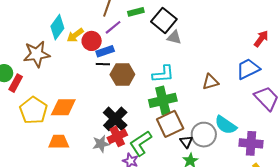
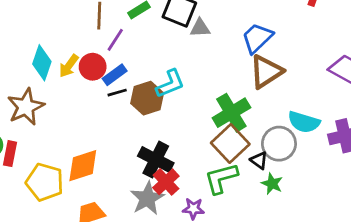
blue trapezoid: (248, 69) -> (257, 38), moved
cyan L-shape: (163, 74) -> (170, 84), moved
brown triangle: (210, 82) -> (266, 72), size x1.5
green cross: (163, 100) -> (231, 113), moved
green L-shape: (140, 143) -> (221, 178), moved, turned 36
gray star: (101, 144) -> (147, 198), size x1.4

